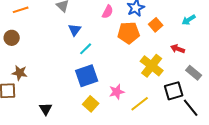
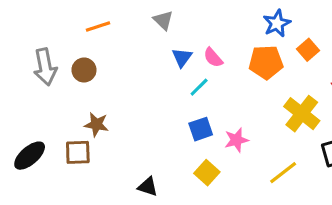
pink semicircle: (108, 12) -> (213, 58), moved, turned 112
blue square: (87, 76) -> (201, 129), size x0.7
pink star: (117, 92) -> (236, 140), moved
black triangle: (46, 109) -> (148, 187), moved, turned -40

